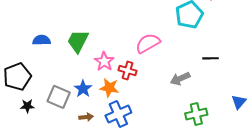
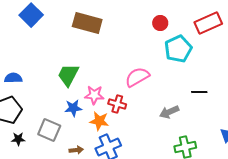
blue semicircle: (41, 40) -> (13, 78), moved
pink star: (104, 61) -> (94, 95), turned -30
blue star: (83, 89) -> (73, 108), moved, turned 30

